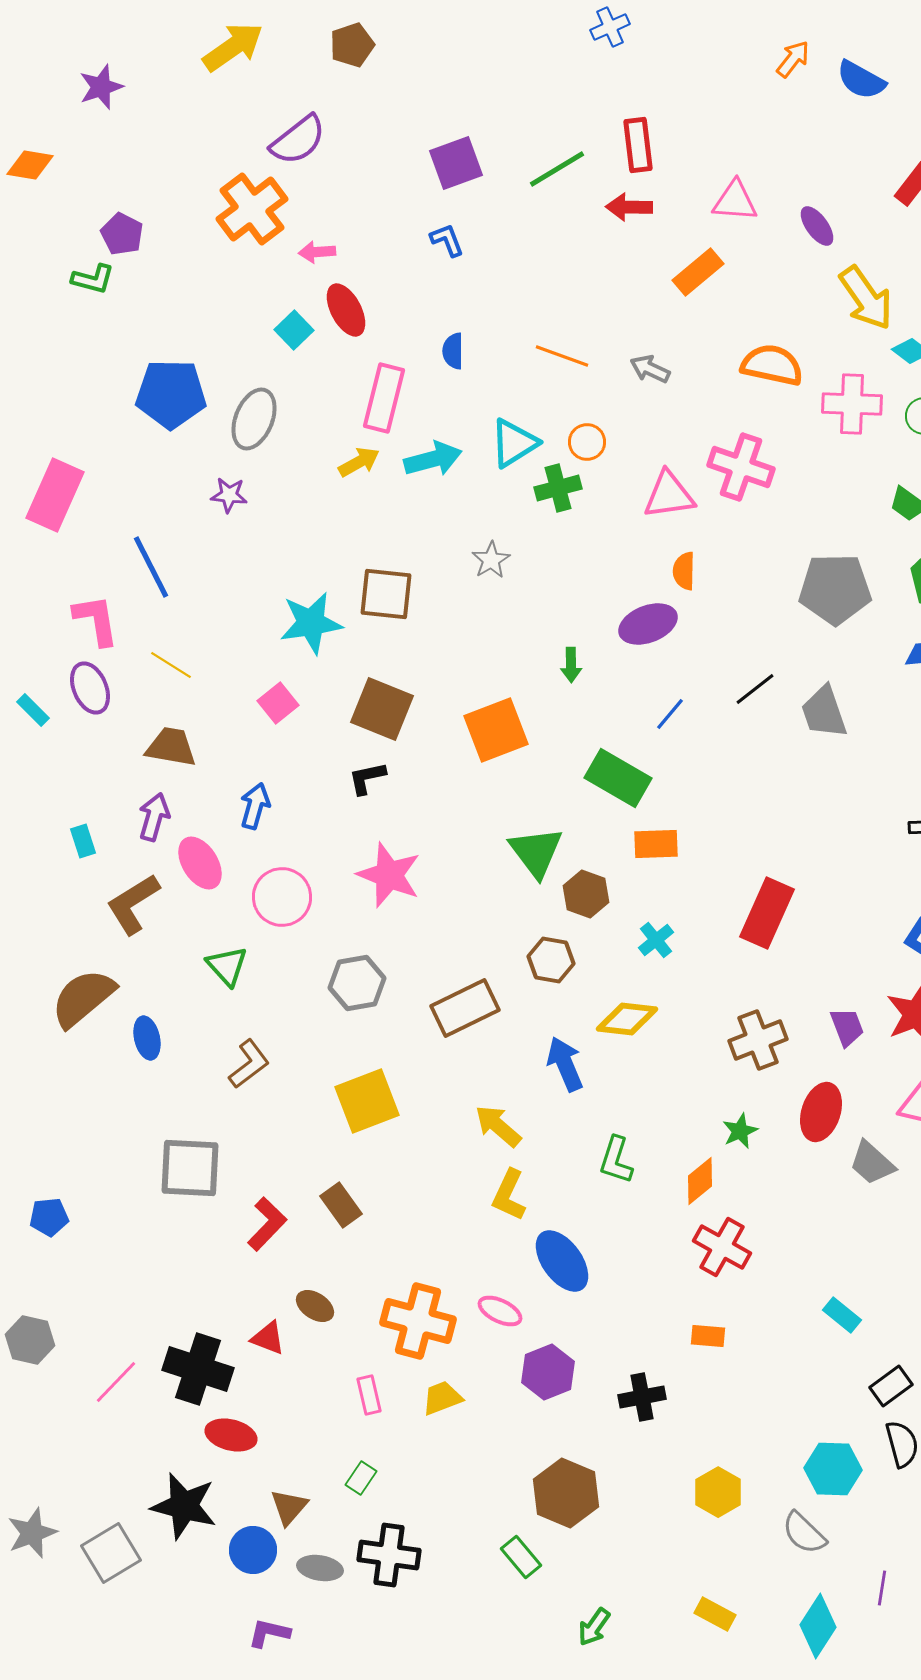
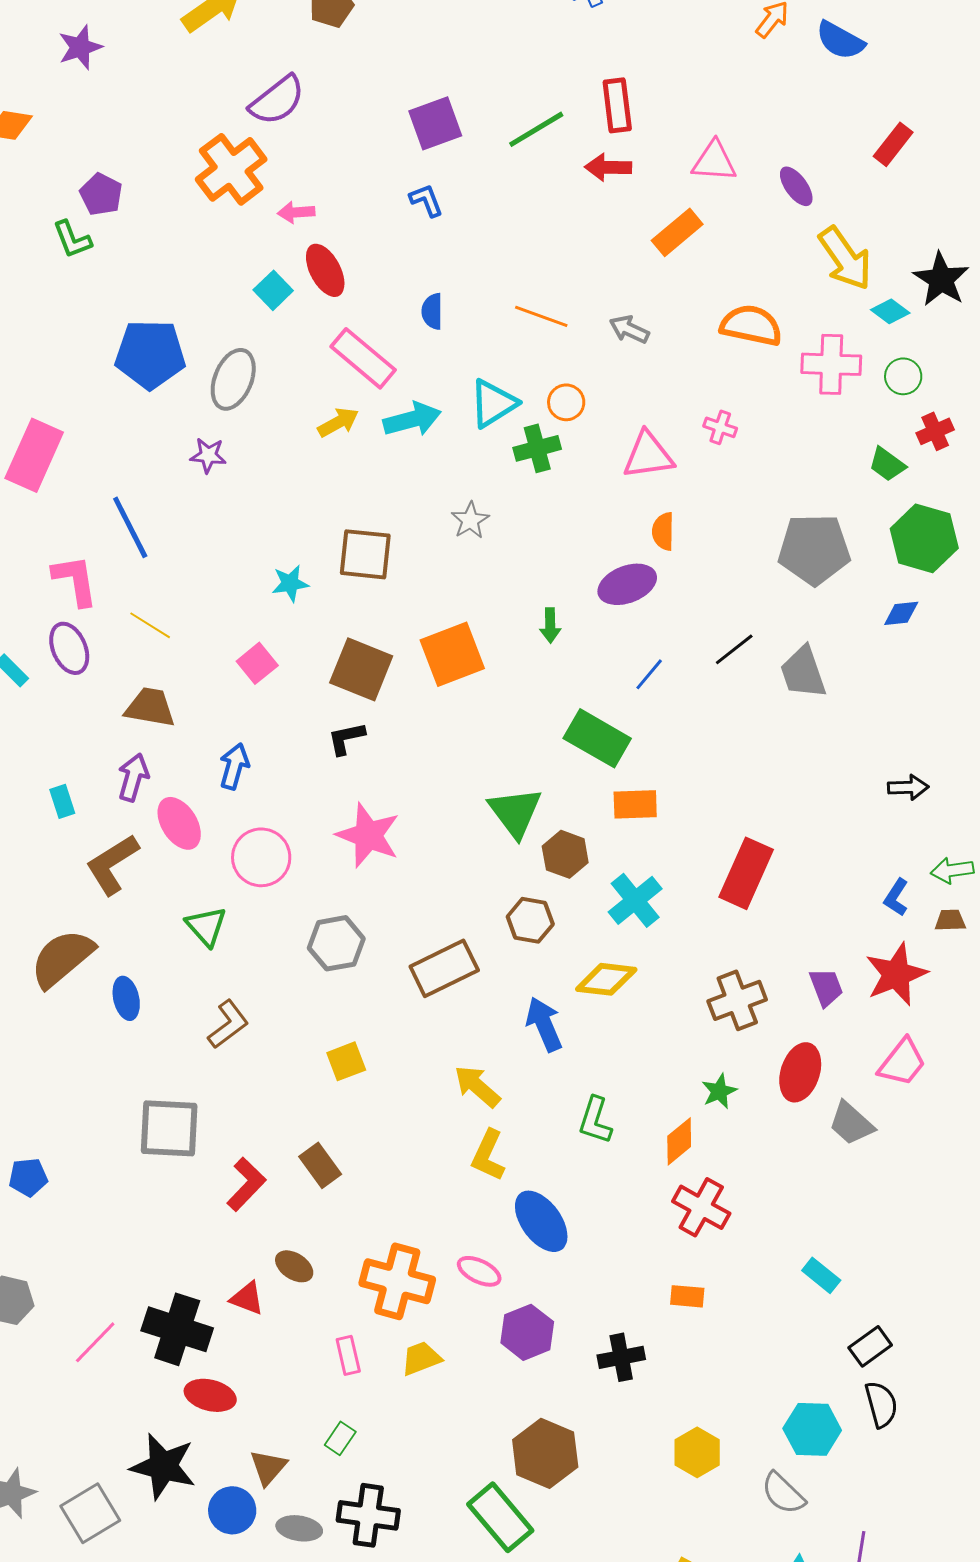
green L-shape: (93, 279) -> (72, 239), turned 54
pink rectangle: (384, 398) -> (363, 358), turned -64
pink cross: (741, 467) -> (720, 427), size x0.5
cyan star: (311, 623) -> (290, 583), size x0.6
orange square: (496, 730) -> (452, 654), moved
cyan cross: (656, 940) -> (635, 900), size x1.5
yellow square: (367, 1101) -> (346, 1061), size x0.6
green rectangle: (521, 1557) -> (500, 1517), size x1.6

